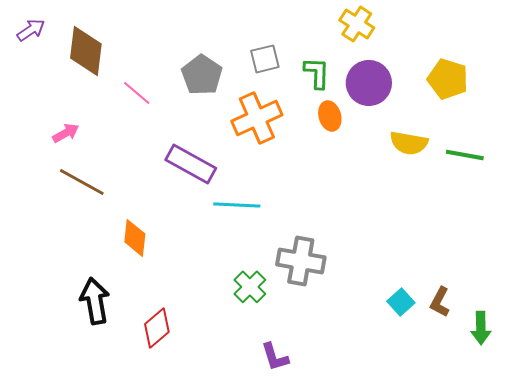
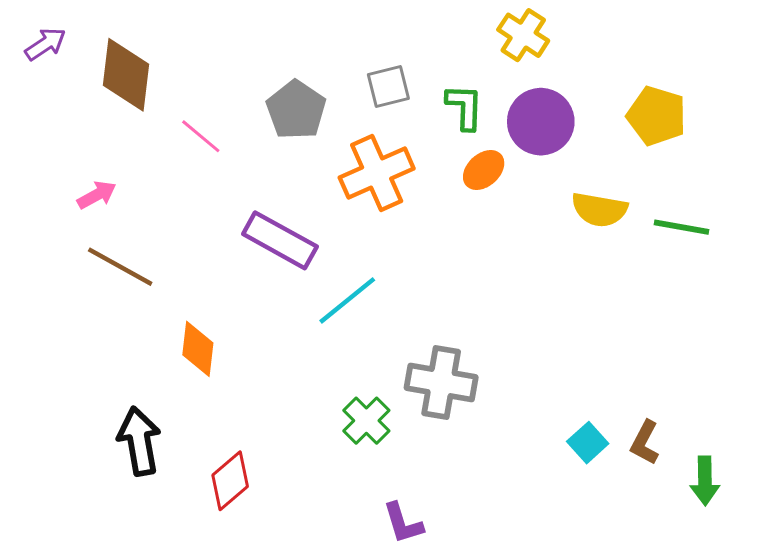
orange ellipse: (330, 116) -> (484, 170), turned 64
cyan line: (237, 205) -> (347, 300), turned -42

